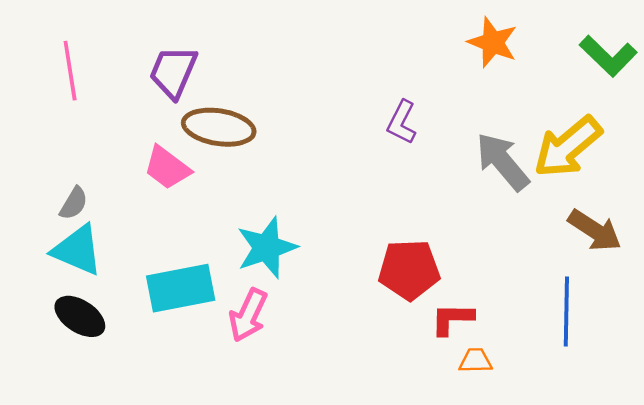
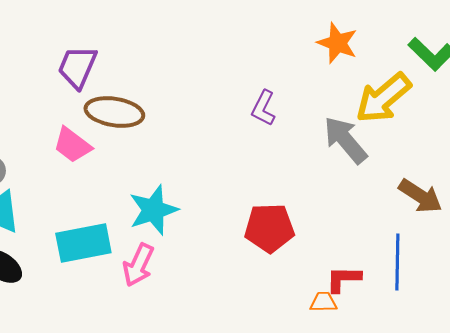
yellow arrow: (568, 147) -> (383, 98), moved
red L-shape: (452, 319) -> (343, 279), moved

